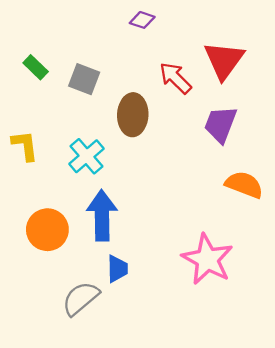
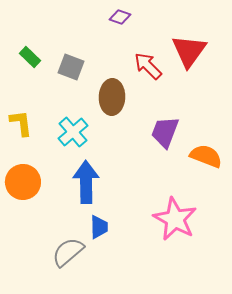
purple trapezoid: (220, 124) -> (165, 132), moved
orange circle: (47, 230) -> (23, 182), moved

